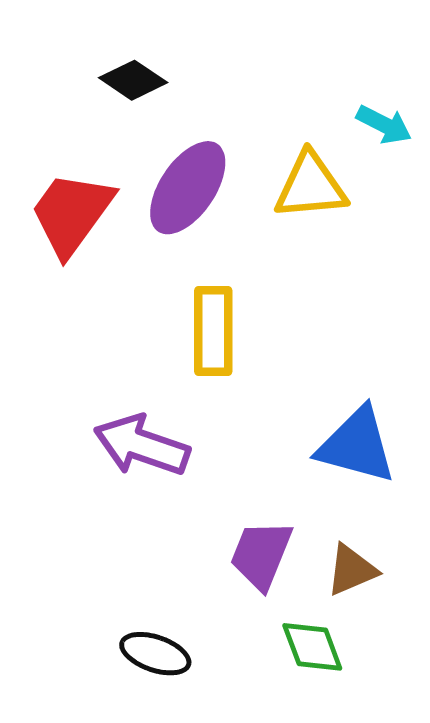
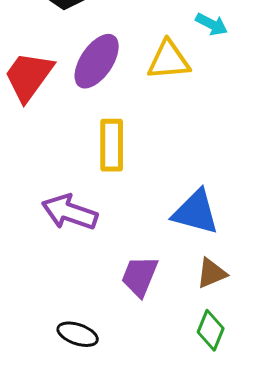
brown triangle: (352, 570) -> (212, 273), moved
green diamond: (312, 647) -> (211, 330), moved, turned 42

